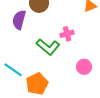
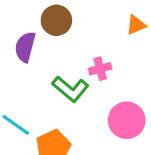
pink circle: (84, 67) -> (127, 120), size x1.5

